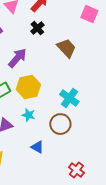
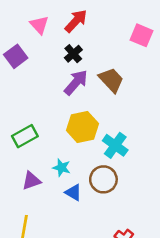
purple arrow: (17, 58) -> (76, 82), moved
yellow hexagon: (28, 87) -> (82, 127), moved
blue triangle: (37, 147) -> (73, 192), moved

